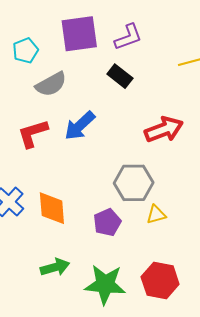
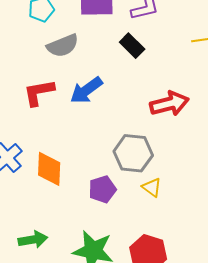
yellow triangle: (156, 215) -> (152, 187), turned 45
green arrow: (55, 267) -> (33, 240), moved

